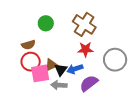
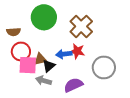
green circle: (46, 23) -> (44, 17), size x1.6
brown semicircle: (28, 45) -> (14, 32), moved
blue arrow: (75, 69) -> (64, 54), moved

